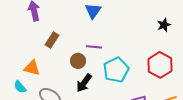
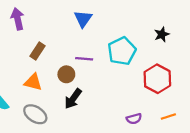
orange triangle: (32, 68) -> (33, 82), moved
cyan pentagon: (116, 70) -> (122, 51), moved

